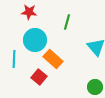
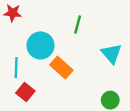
red star: (29, 12) -> (13, 13), moved
red square: (39, 77) -> (25, 92), moved

